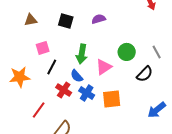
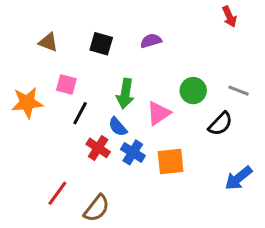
brown triangle: (31, 20) -> (48, 42), turned 32
pink square: (43, 48) -> (66, 85), turned 32
gray line: (157, 52) -> (238, 91), turned -40
orange star: (20, 77) -> (27, 103), moved
red line: (39, 110) -> (57, 193), moved

